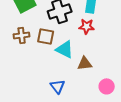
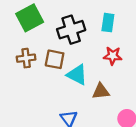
red star: (87, 26) -> (113, 56), moved

